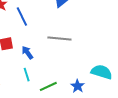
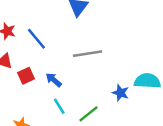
blue star: (78, 86) -> (120, 93), moved

